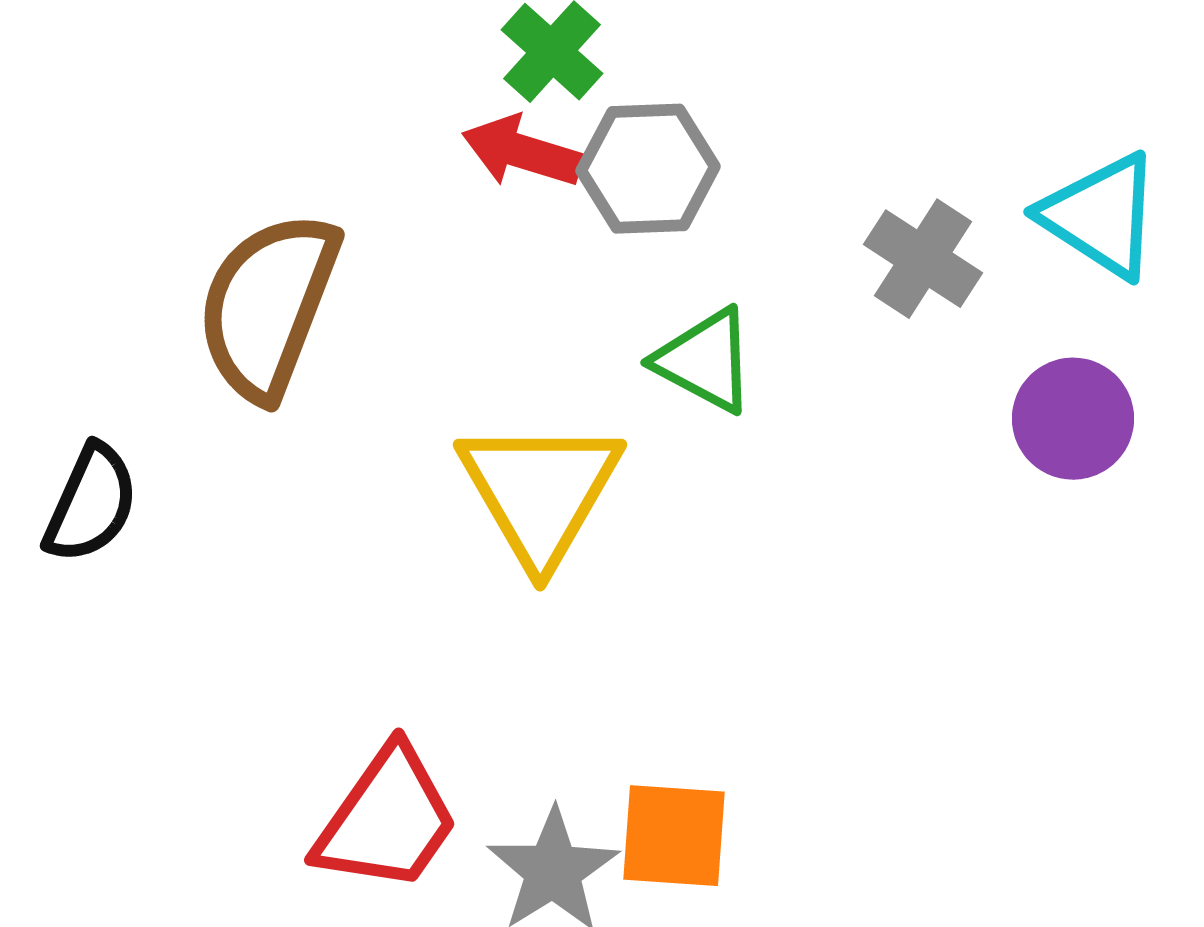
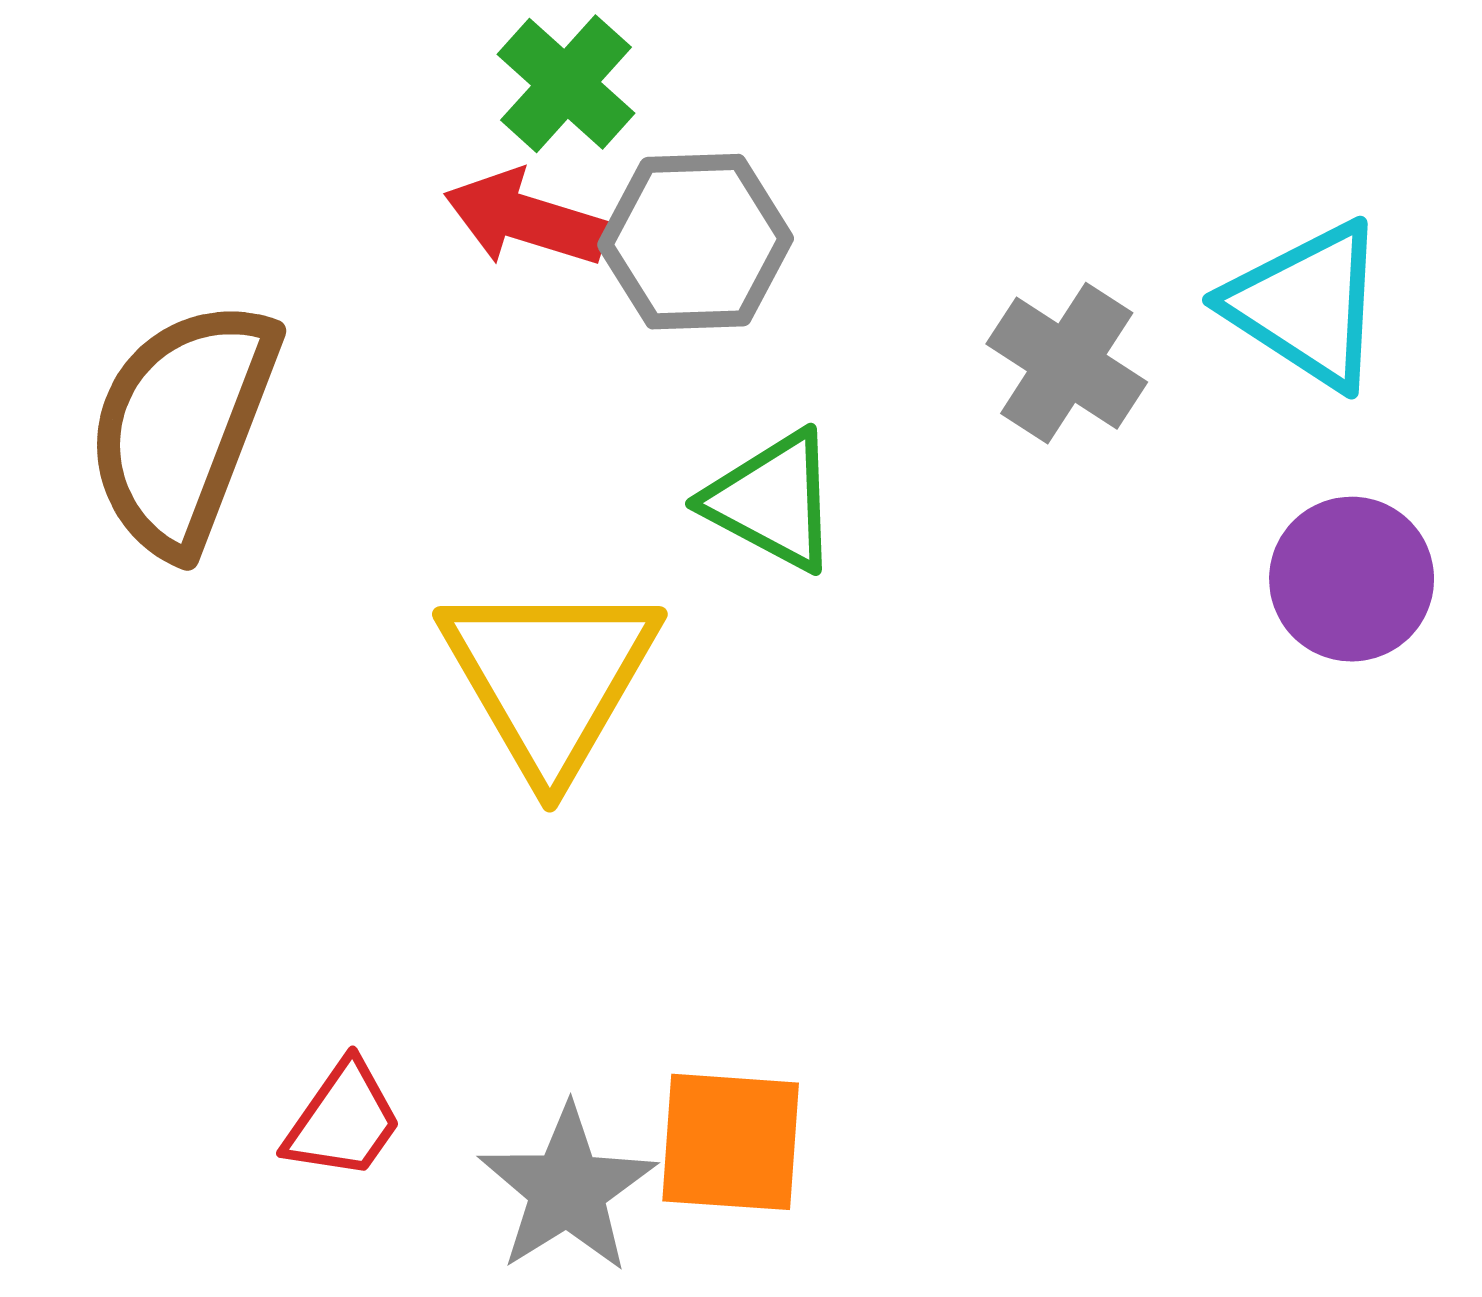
purple circle: (1073, 419) -> (1352, 579), moved
red trapezoid: (387, 820) -> (343, 1120), size x0.6

